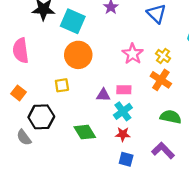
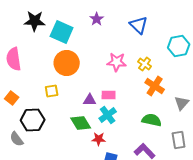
pink star: (133, 54) -> (117, 62), turned -30
orange cross: (161, 80) -> (155, 86), moved
green diamond: (85, 132) -> (81, 123), moved
red star: (123, 134) -> (99, 139), moved

